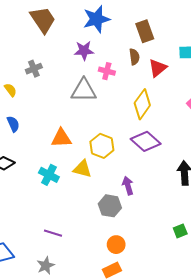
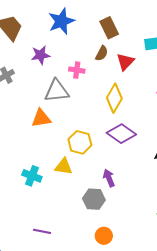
purple star: (84, 51) -> (41, 55), moved
brown semicircle: (134, 57) -> (102, 53), turned 42
orange triangle: (61, 138) -> (41, 118), moved

